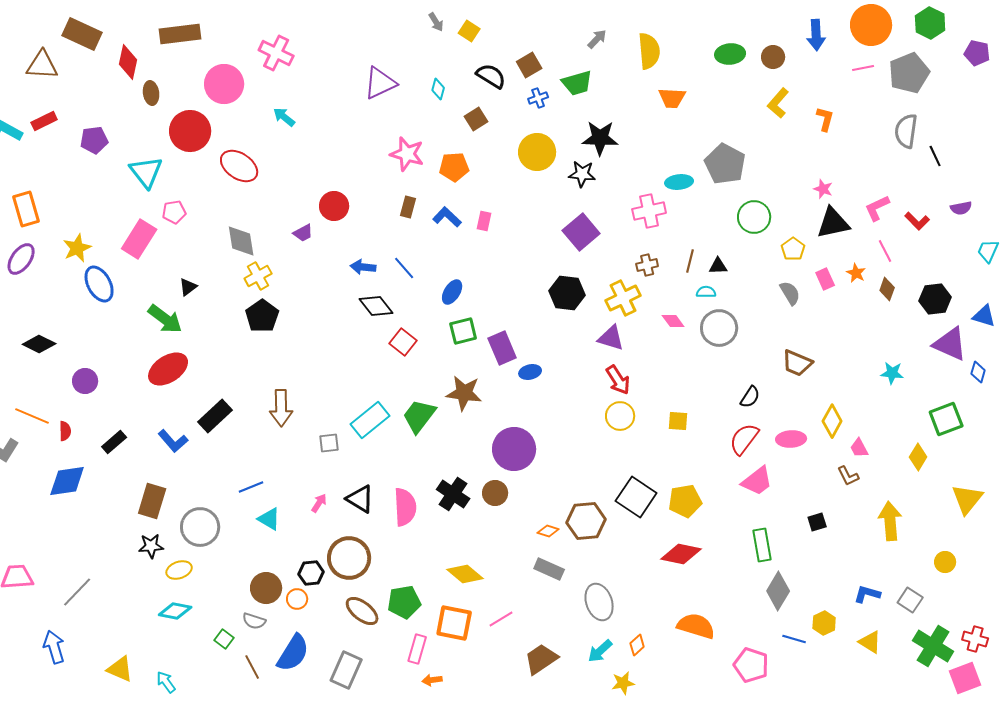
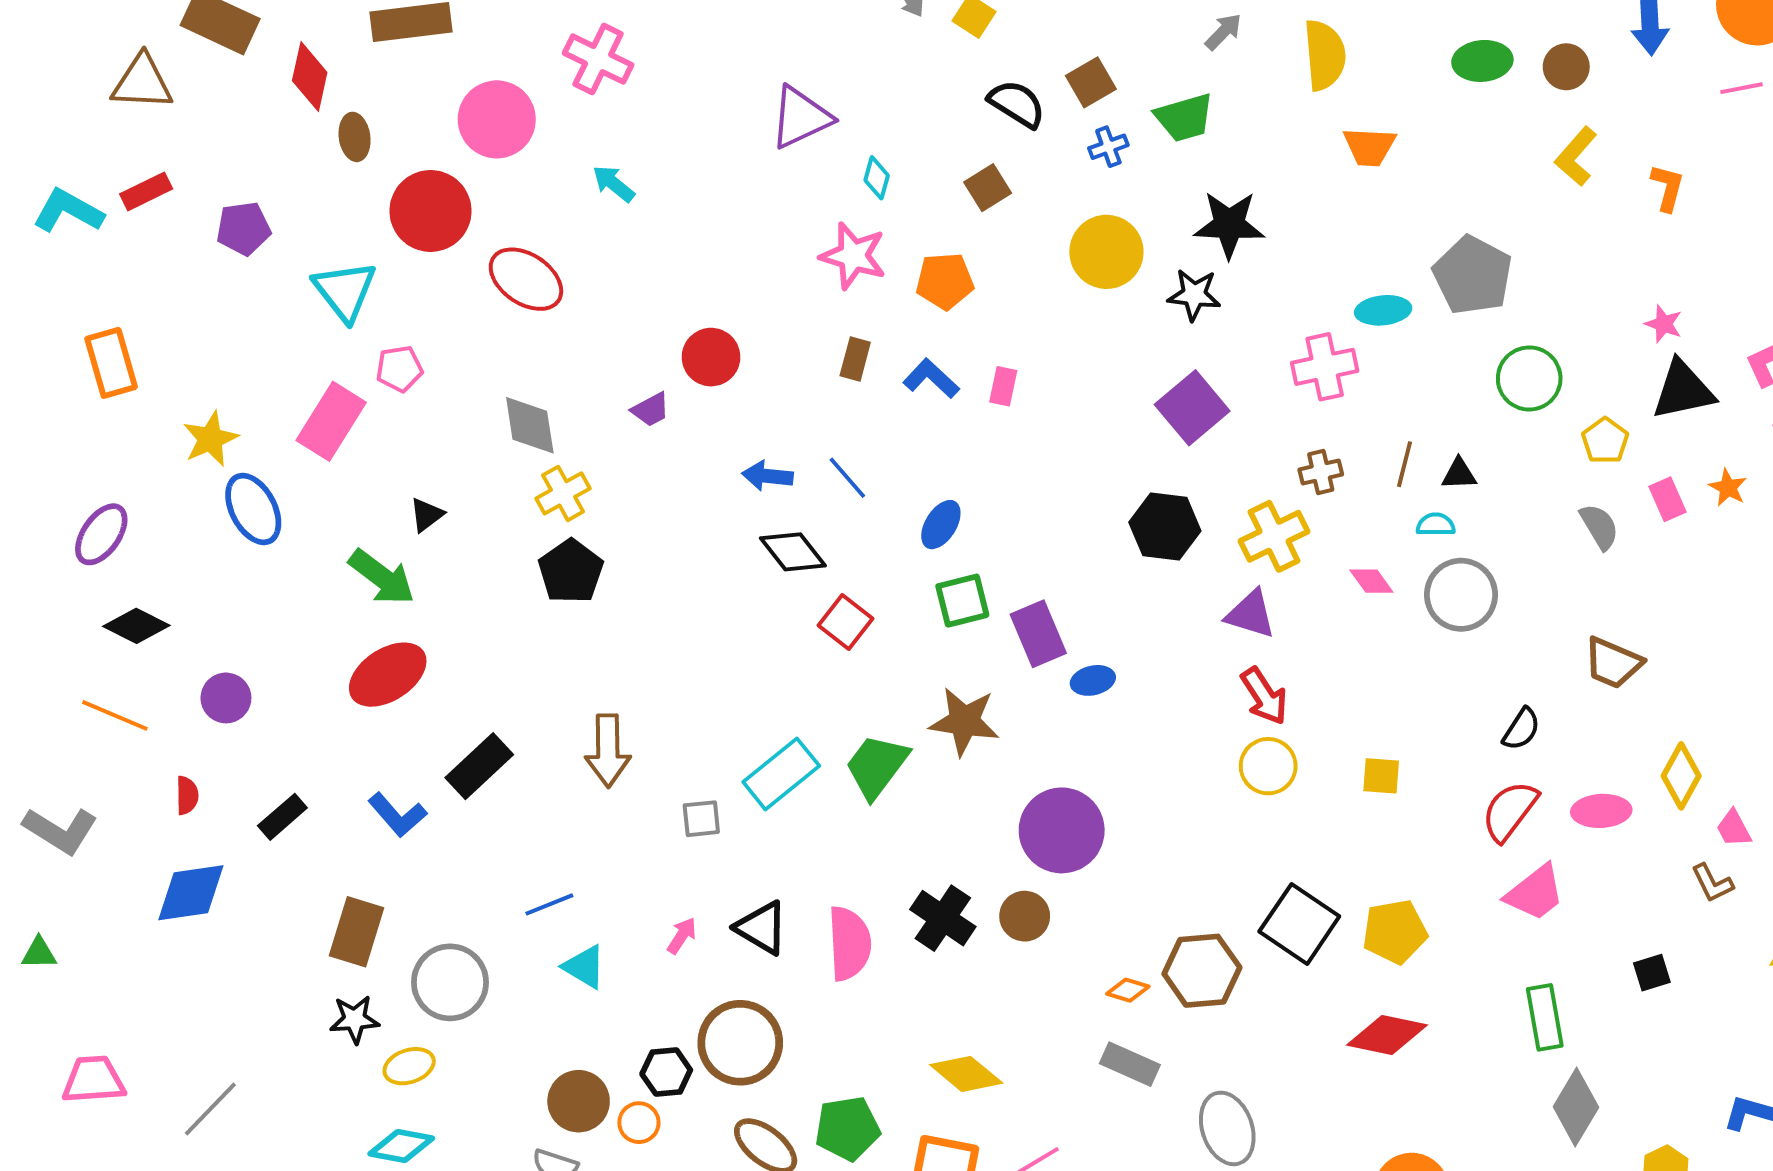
cyan diamond: (438, 89) -> (877, 178), moved
purple ellipse: (21, 259) -> (101, 534), moved
orange line: (32, 416) -> (115, 715), moved

